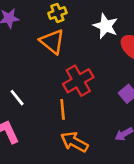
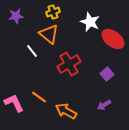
white line: (17, 98) -> (32, 51), moved
orange line: (63, 109) -> (39, 97), moved, turned -49

